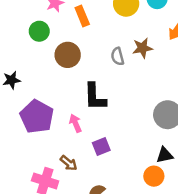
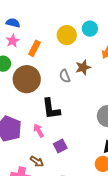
orange rectangle: (82, 16) -> (34, 48), turned 56
brown circle: (68, 55) -> (27, 79), size x1.4

